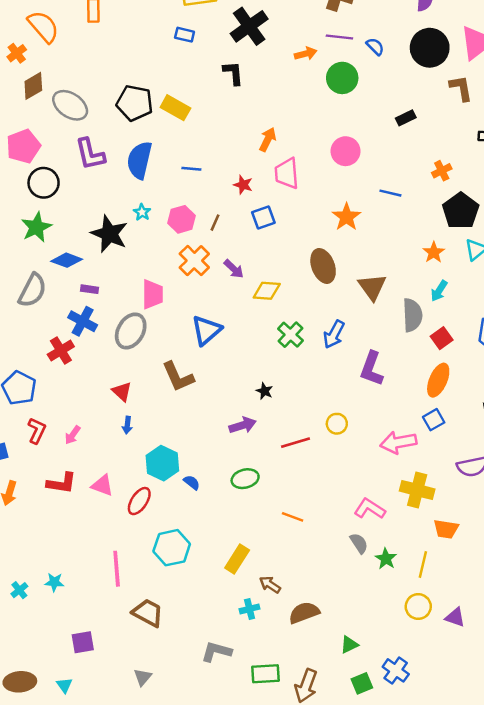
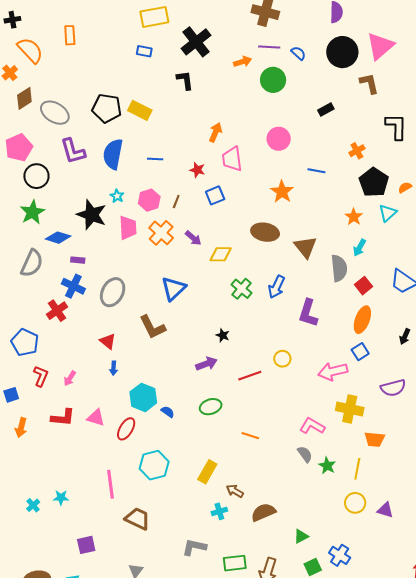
brown ellipse: (323, 266) -> (265, 232), turned -56
pink trapezoid: (153, 294) -> (128, 228), moved

